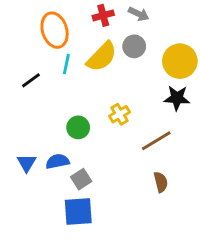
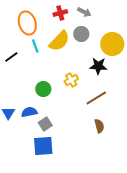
cyan line: (66, 64) -> (35, 46), turned -32
black star: (177, 98) -> (98, 66), moved

